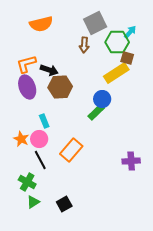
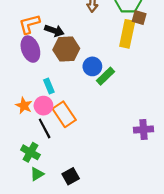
yellow rectangle: (116, 73) -> (127, 34), turned -45
blue circle: (102, 99) -> (92, 66), moved
orange rectangle: (71, 150) -> (64, 114), moved, turned -75

